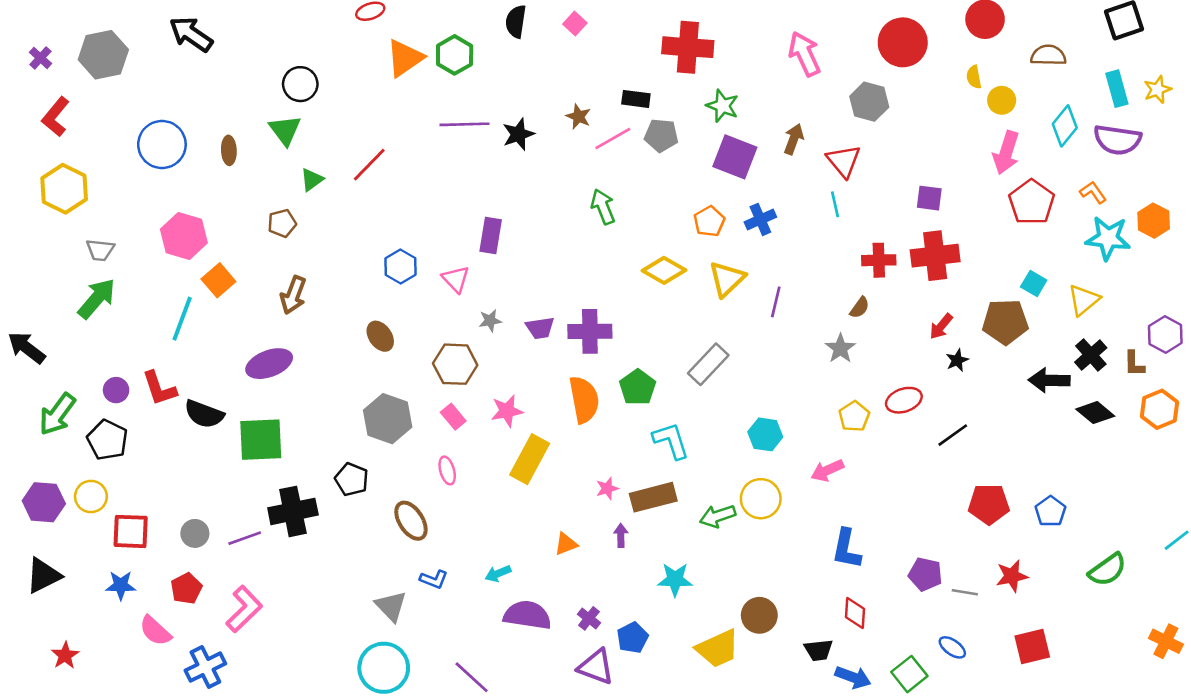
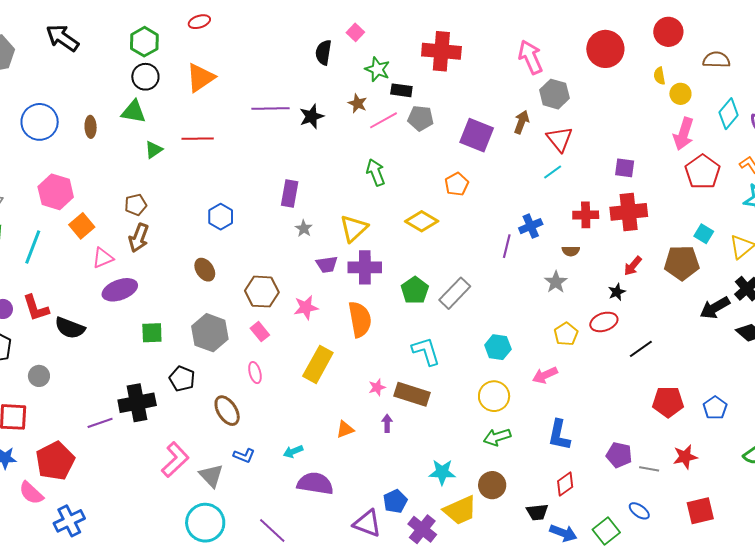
black semicircle: (516, 22) -> (323, 52), moved
green hexagon: (455, 55) -> (144, 42), moved
orange triangle: (405, 58) -> (200, 78), moved
gray hexagon: (869, 102) -> (554, 94), moved
green star: (723, 106) -> (377, 69), moved
green triangle: (285, 130) -> (134, 112), turned -44
red line: (369, 165) -> (198, 139), turned 44
cyan line: (835, 204) -> (553, 172), turned 66
blue cross: (760, 219) -> (531, 226), moved
brown pentagon: (282, 223) -> (136, 205), moved
pink triangle: (456, 279) -> (103, 258), moved, turned 50
yellow triangle: (727, 279) -> (354, 228), moved
brown semicircle: (860, 308) -> (571, 251), turned 54
cyan line: (182, 319) -> (33, 247), moved
gray star: (490, 321) -> (304, 228), moved, turned -30
black star: (957, 360) -> (617, 292), moved
black arrow: (1049, 380) -> (715, 308), turned -32
green pentagon: (638, 387) -> (415, 290), moved
pink star: (507, 411) -> (306, 307), moved
green square: (261, 440) -> (152, 333), moved, size x0.6
brown rectangle: (653, 497) -> (412, 394), turned 32
green arrow: (718, 516) -> (497, 437), moved
gray circle: (195, 533) -> (39, 376), moved
cyan star: (675, 580) -> (442, 472), moved
red pentagon: (186, 589) -> (55, 461), size x1.6
pink L-shape: (244, 609) -> (175, 460), moved
red diamond: (855, 613) -> (565, 484), turned 50
purple cross: (589, 618) -> (422, 529), moved, size x1.6

